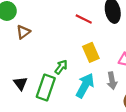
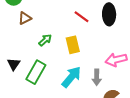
yellow rectangle: (91, 52) -> (73, 45), moved
green arrow: (61, 67) -> (45, 40), moved

